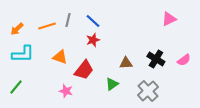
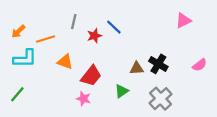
blue line: (93, 21) -> (114, 27), moved
orange line: (47, 26) -> (46, 39), moved
red star: (93, 40) -> (94, 36), moved
black cross: (156, 59) -> (158, 64), moved
pink star: (66, 91) -> (84, 99), moved

